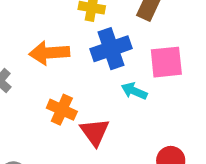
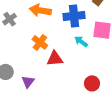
red triangle: (95, 132) -> (55, 59), turned 48

